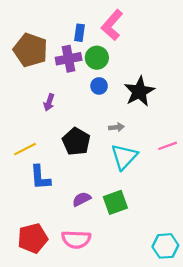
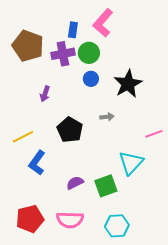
cyan triangle: (124, 157) -> (131, 163), moved
blue L-shape: (40, 177) -> (37, 163), turned 40
cyan hexagon: (165, 246) -> (117, 226), moved

